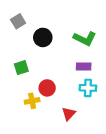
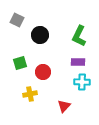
gray square: (18, 21) -> (17, 20), turned -32
green L-shape: (85, 39) -> (79, 36), turned 90
red circle: (47, 88) -> (43, 72), moved

